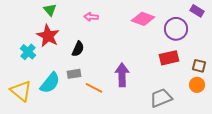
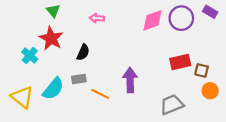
pink diamond: (143, 19) -> (152, 20), turned -40
purple circle: (176, 29) -> (181, 18), moved
brown square: (199, 66) -> (202, 70), moved

